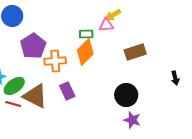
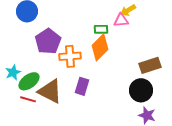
brown rectangle: (135, 52) -> (150, 65), moved
purple rectangle: (67, 91) -> (82, 86), turned 42

